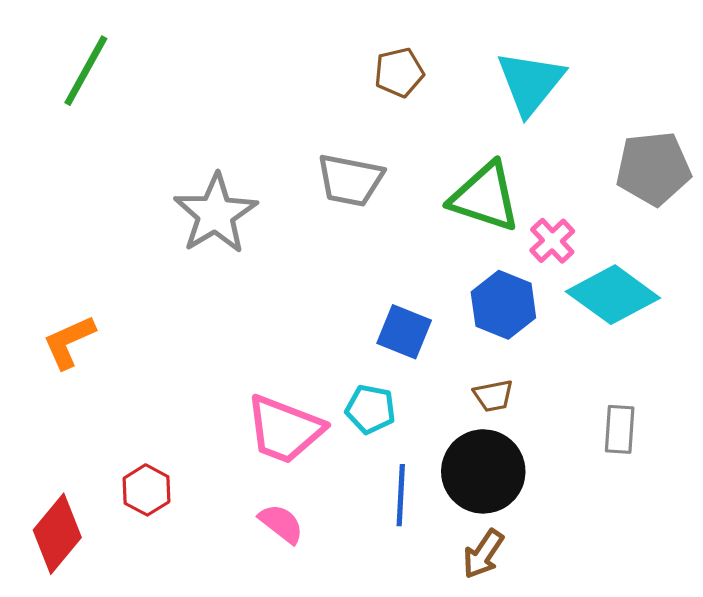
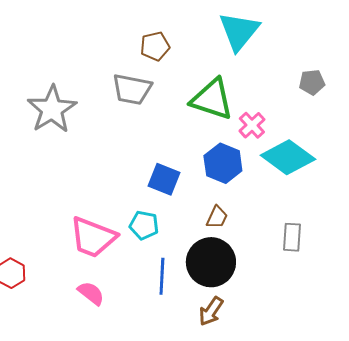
brown pentagon: (399, 72) -> (155, 46), moved
gray pentagon: (653, 168) -> (312, 82), size x0.6
brown trapezoid: (493, 396) -> (217, 217), turned -55

